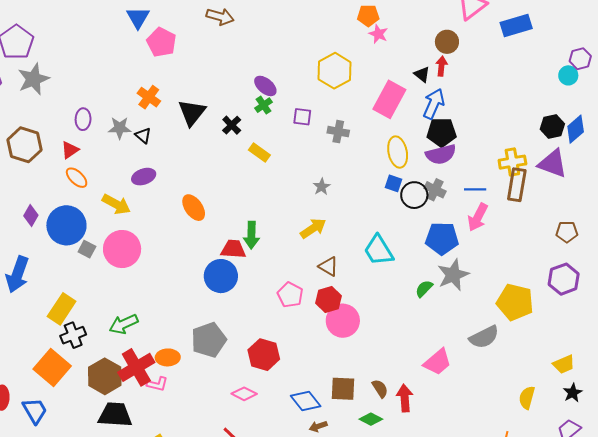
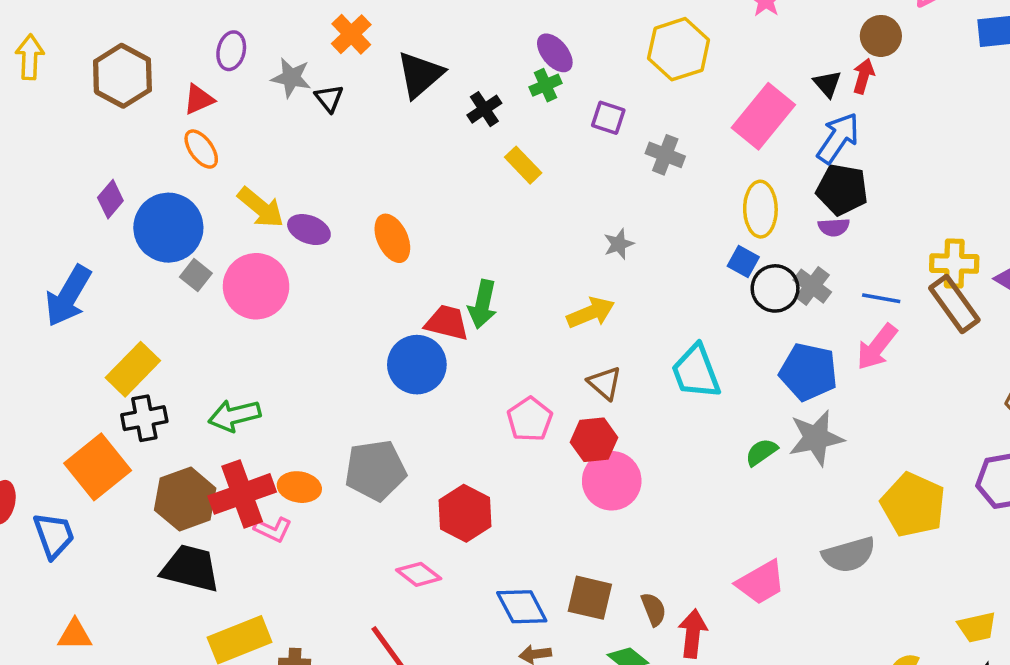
purple semicircle: (441, 154) -> (834, 227), size x0.6
purple ellipse: (144, 177) -> (309, 230), moved, turned 30
brown rectangle: (517, 185) -> (954, 304), turned -56

